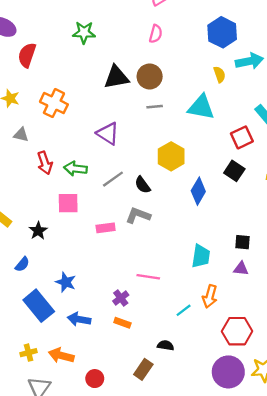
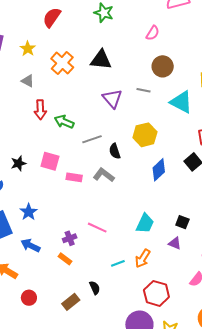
pink semicircle: (156, 34) -> (153, 33), moved
brown circle: (150, 76) -> (163, 66), moved
black triangle: (116, 77) -> (101, 60), moved
purple triangle: (108, 133) -> (112, 98), moved
pink square: (68, 203) -> (50, 161), moved
black semicircle: (166, 345) -> (95, 288), turned 40

